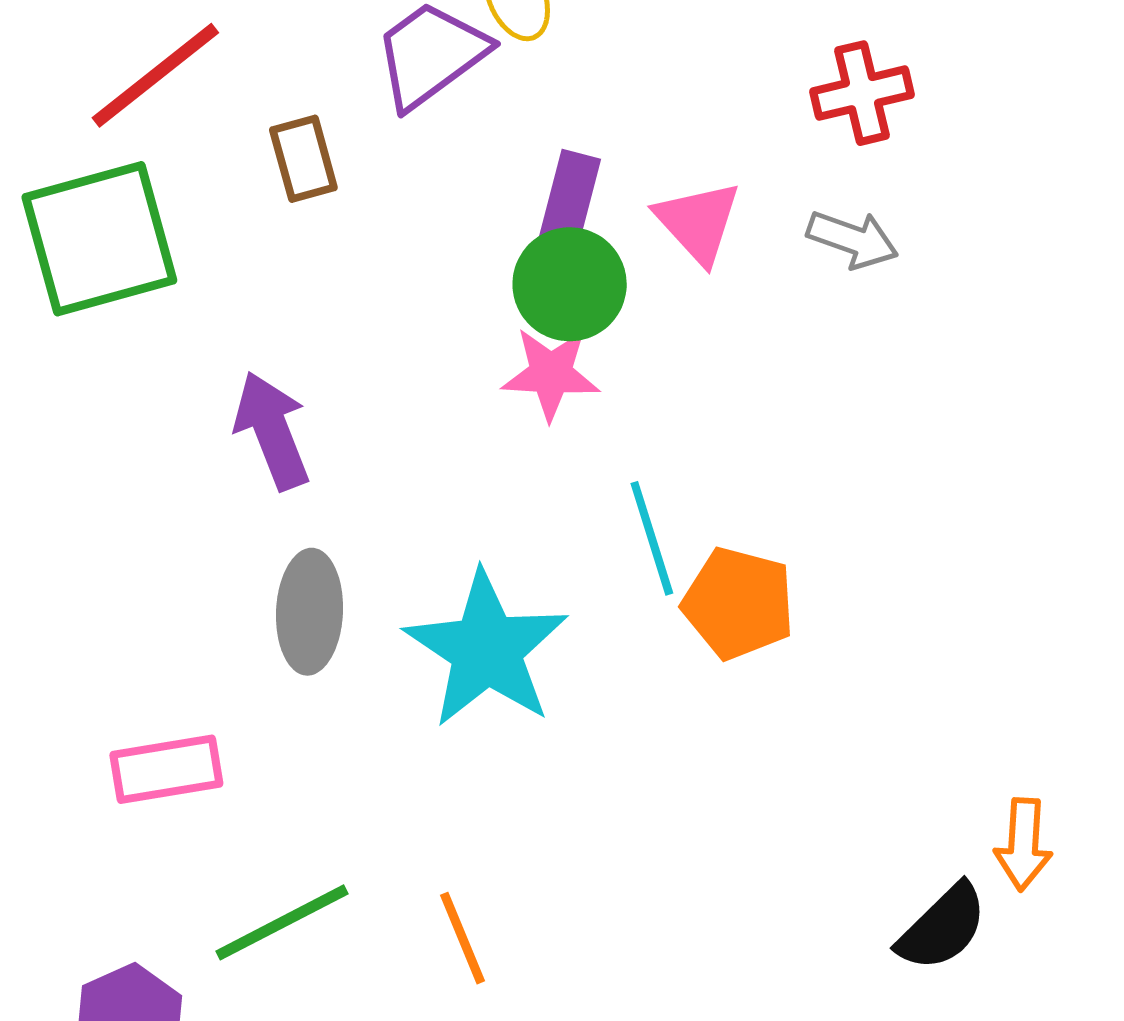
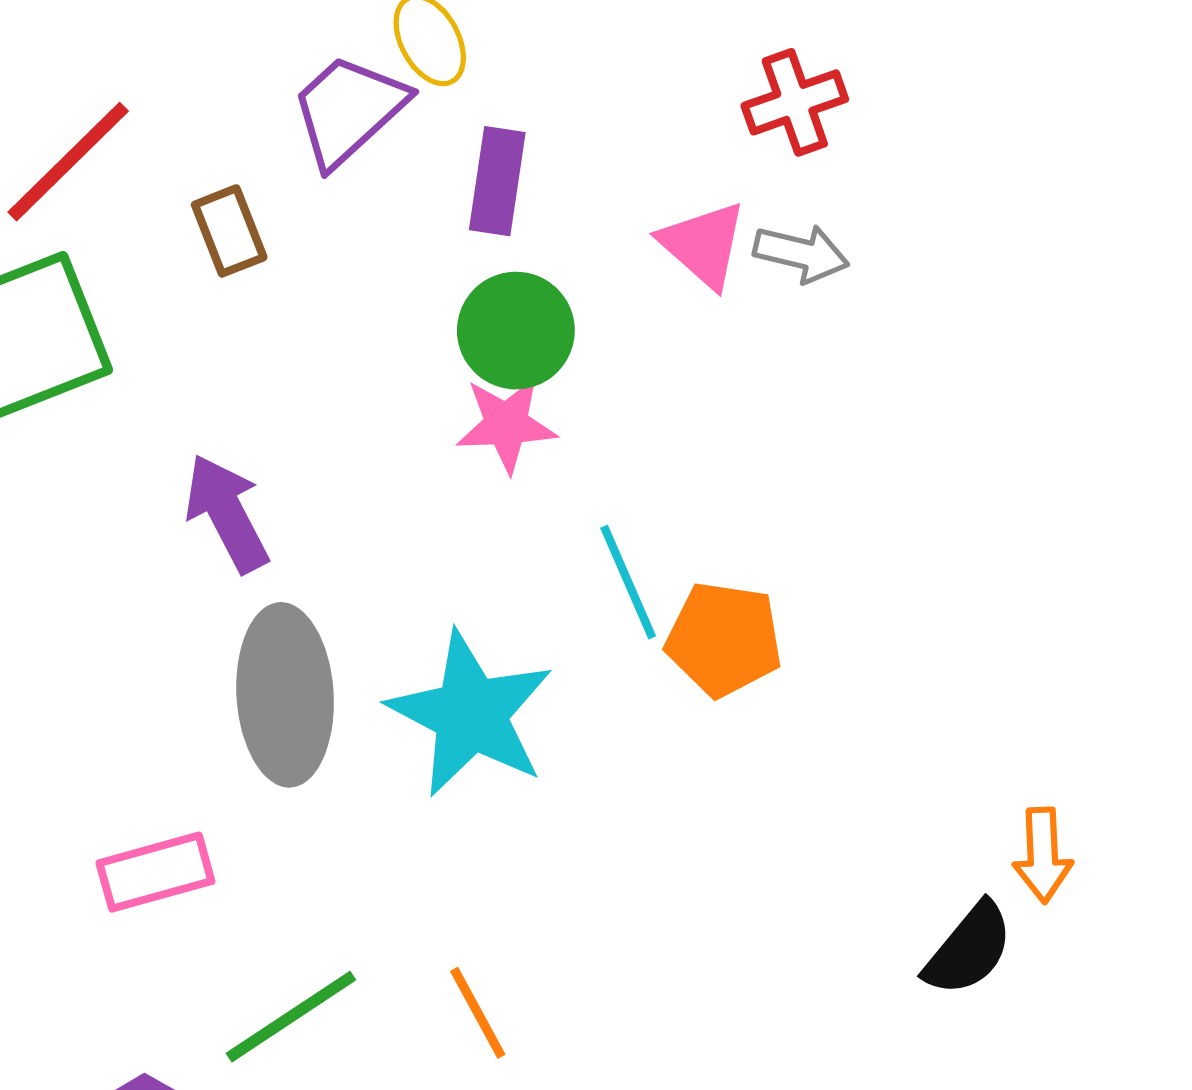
purple rectangle: (569, 203) -> (497, 181), moved
pink triangle: (698, 222) -> (703, 244), moved
gray ellipse: (309, 612) -> (285, 695), size x1.4

